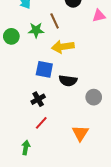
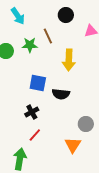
yellow arrow: (63, 47) -> (69, 60), moved, turned -80
gray circle: (94, 97) -> (86, 124), moved
green arrow: (26, 148) -> (20, 159), size x1.5

